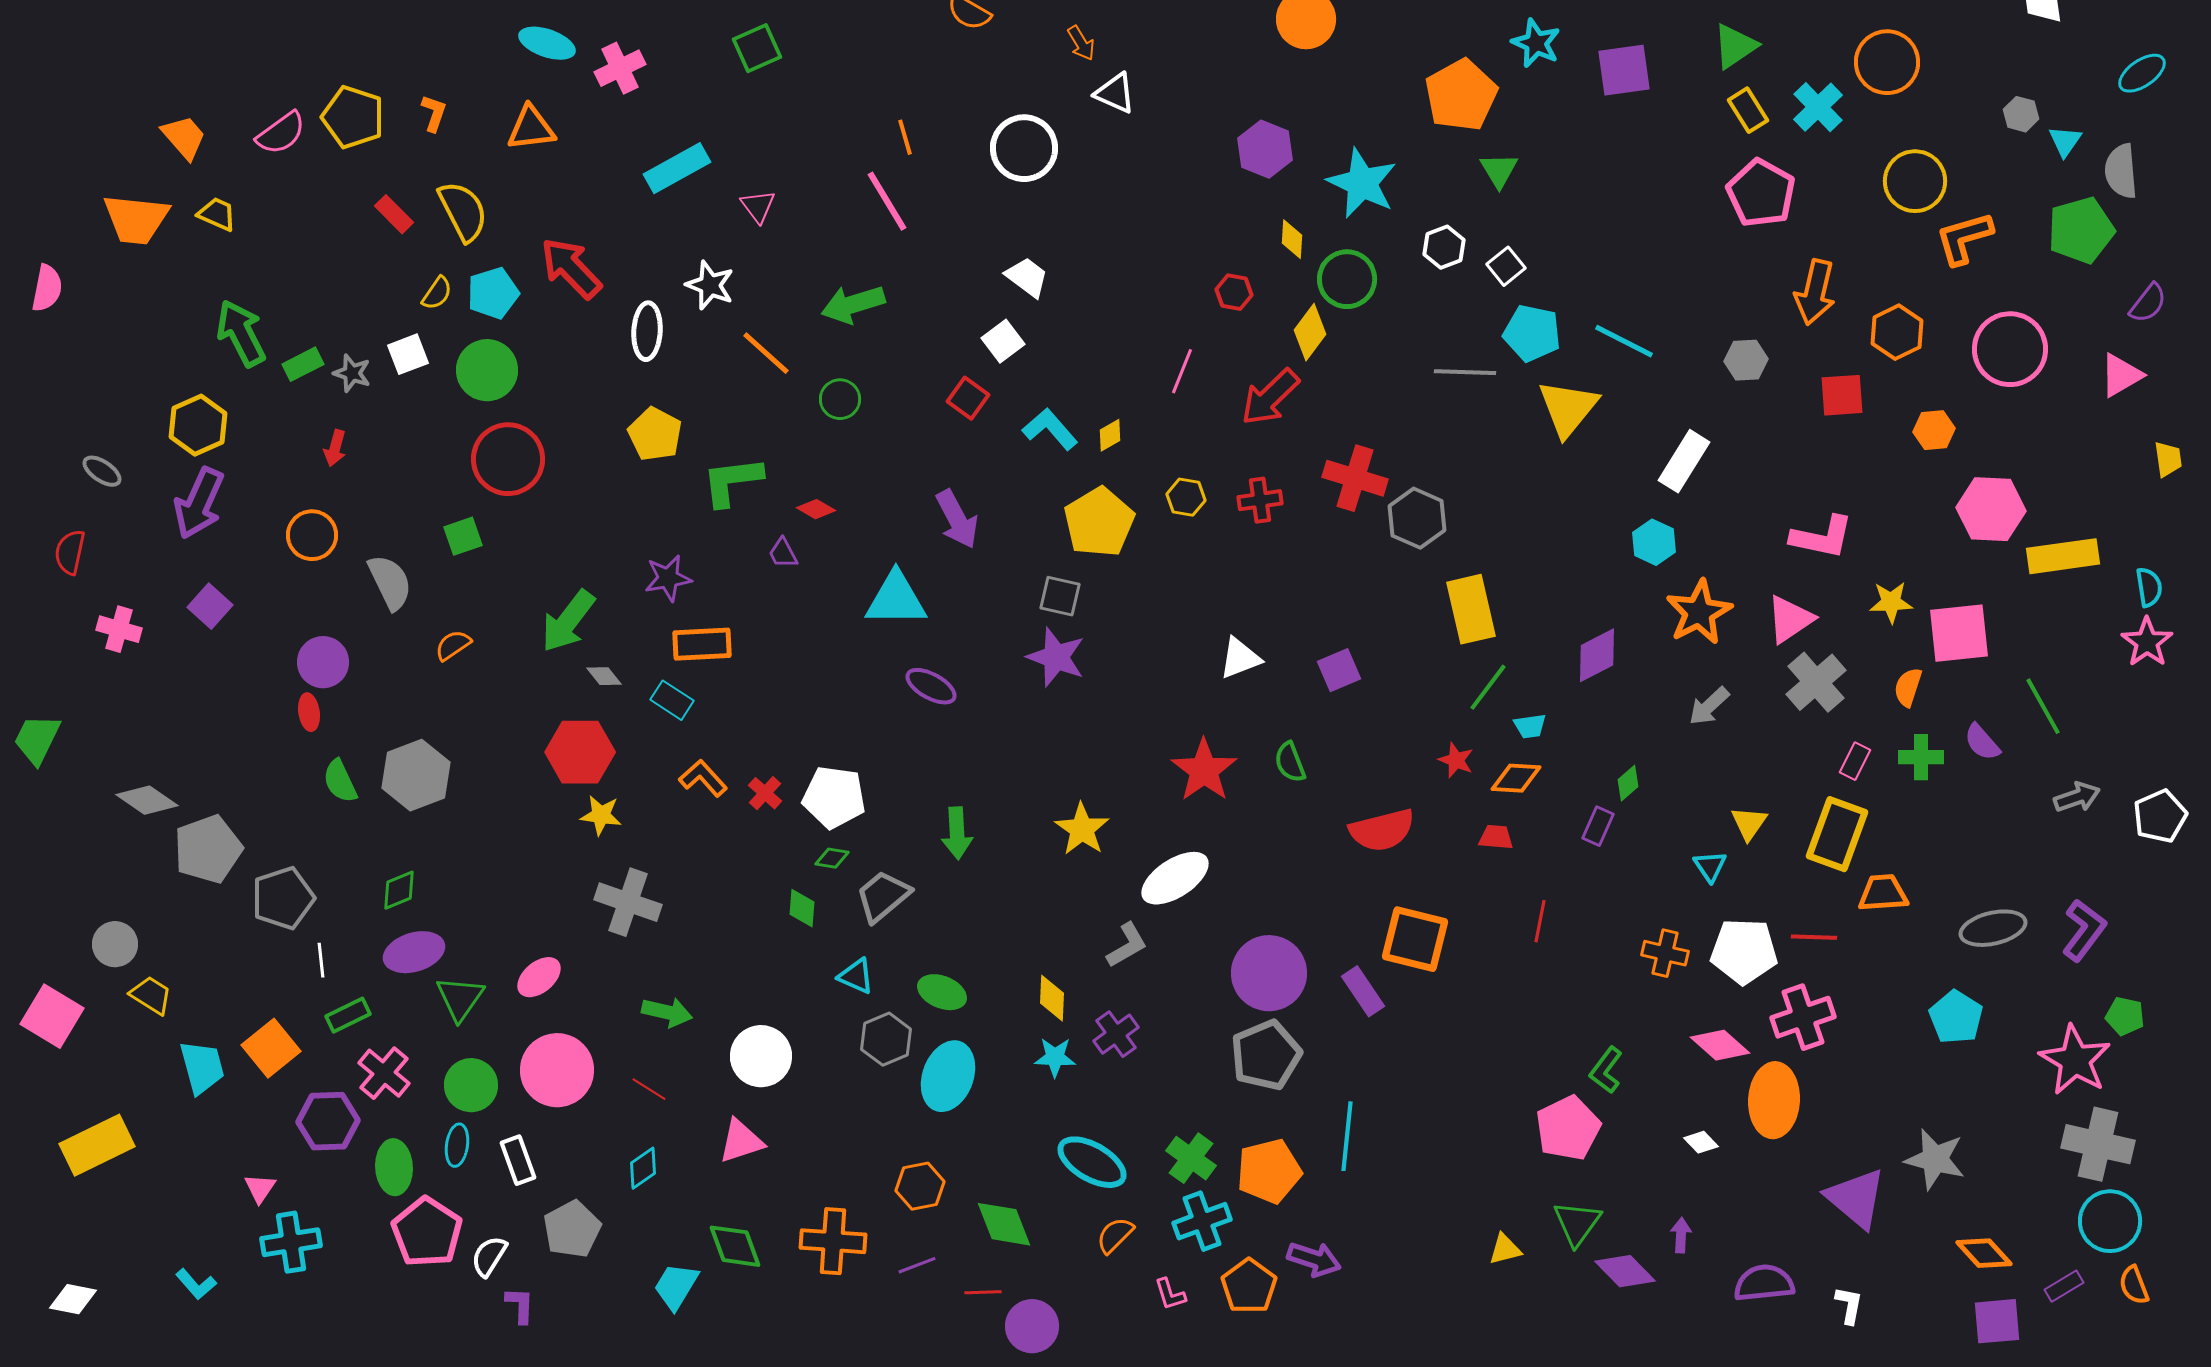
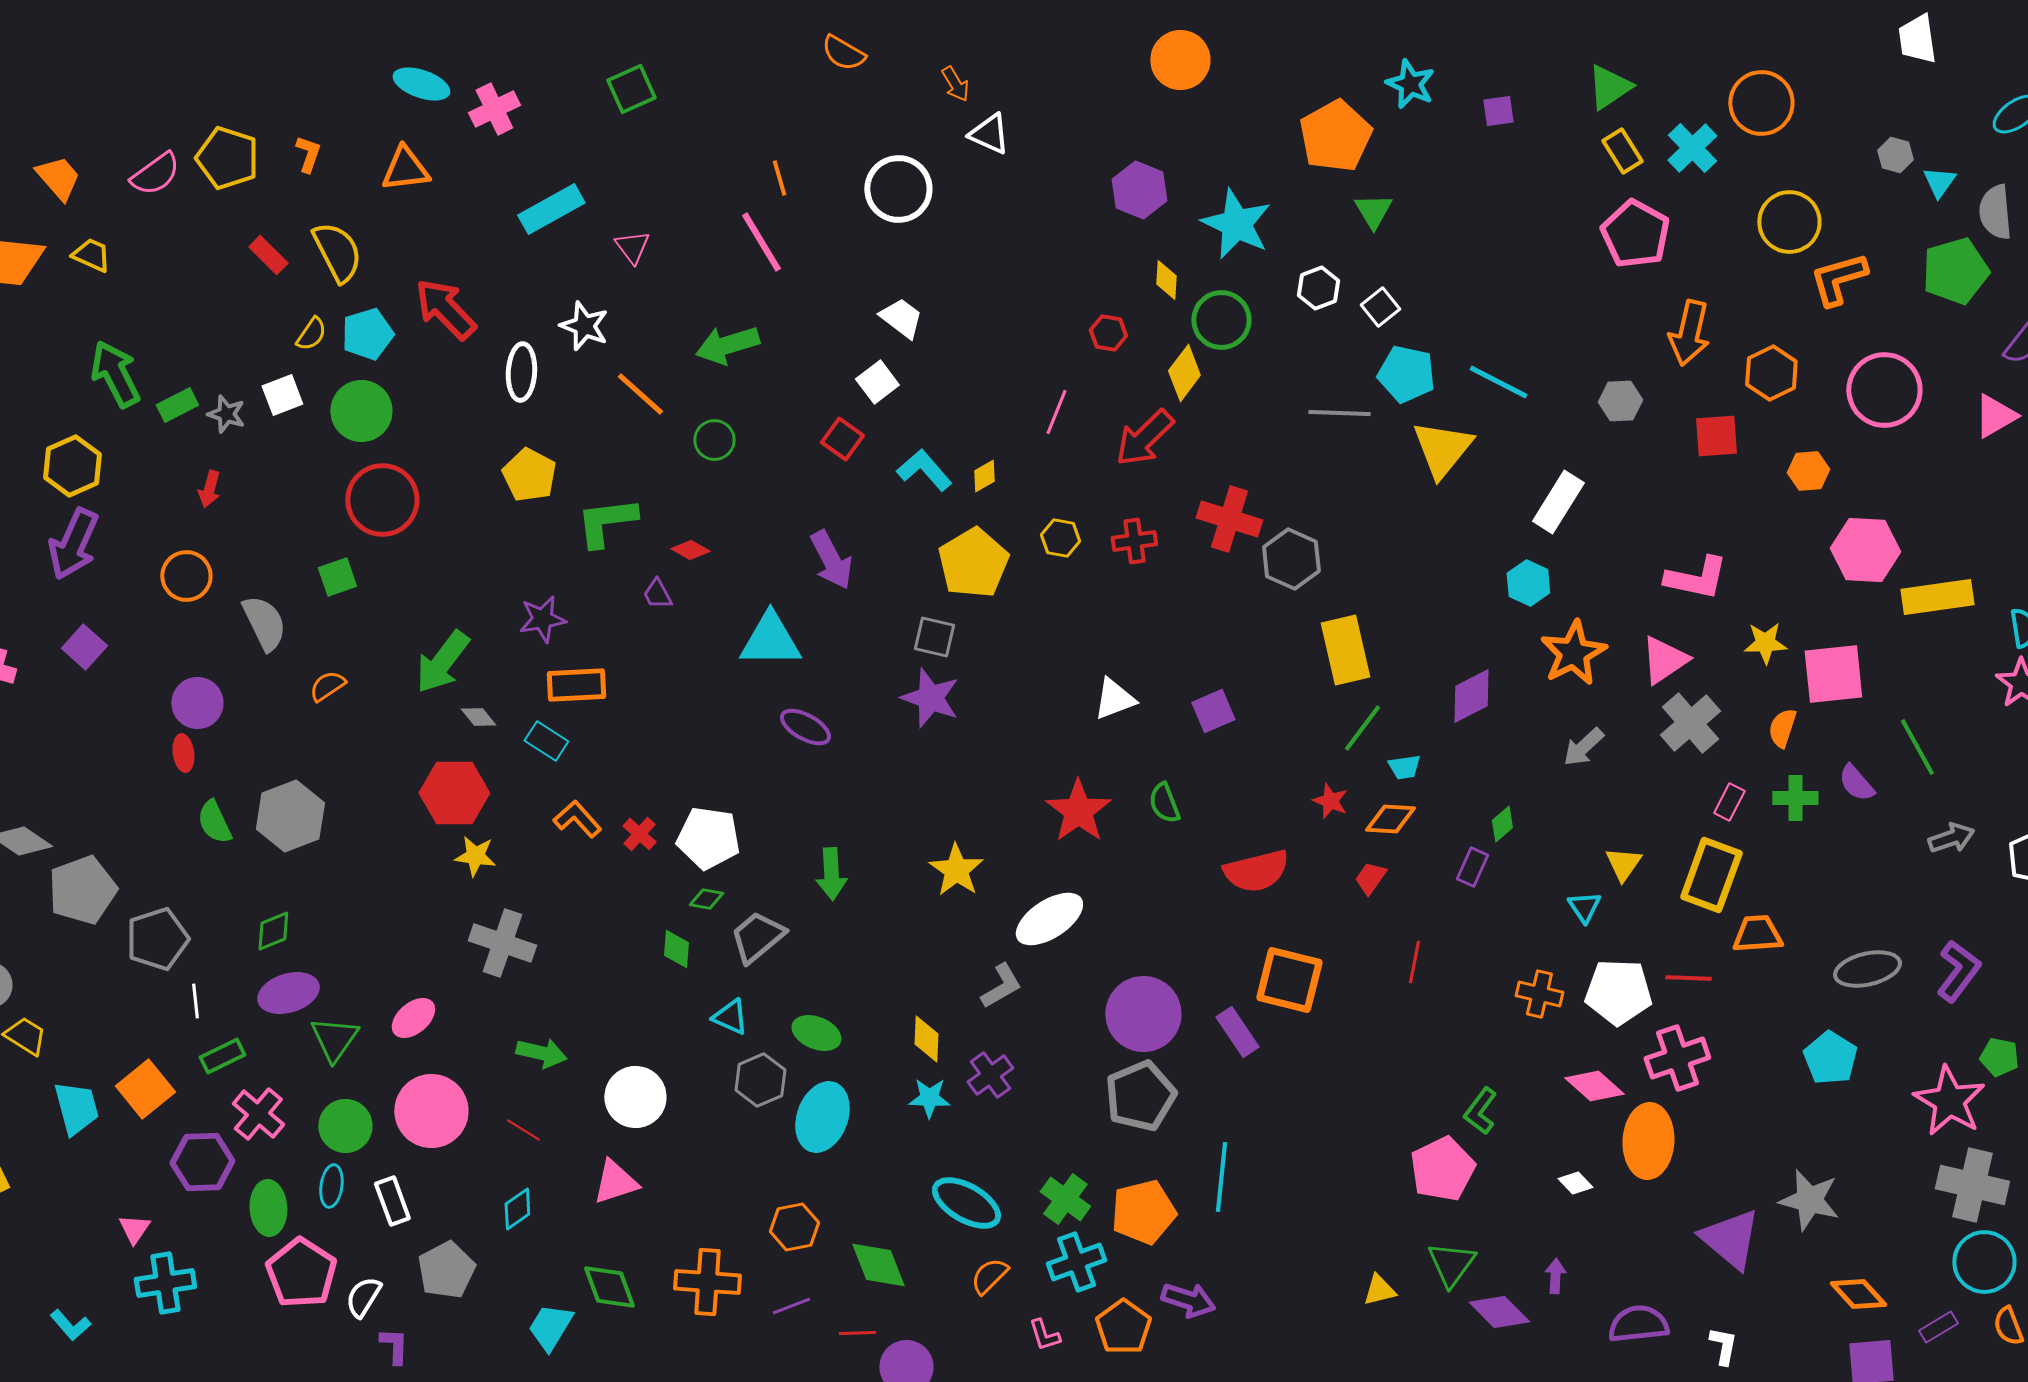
purple square: (1624, 70) -> (1498, 111), size x0.6
red trapezoid: (1496, 837) -> (1370, 878), turned -60

